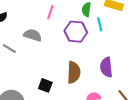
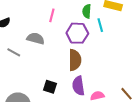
purple semicircle: (106, 67) -> (78, 86), moved
brown semicircle: (74, 72) -> (75, 60), moved

